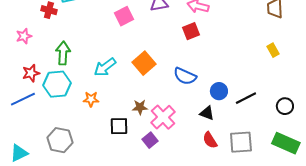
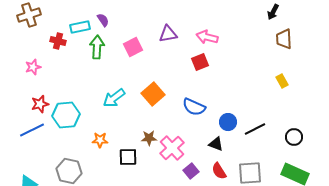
green arrow: (63, 53) -> (97, 47), moved
orange star: (91, 99) -> (100, 140), moved
purple square: (150, 140) -> (191, 171), moved

